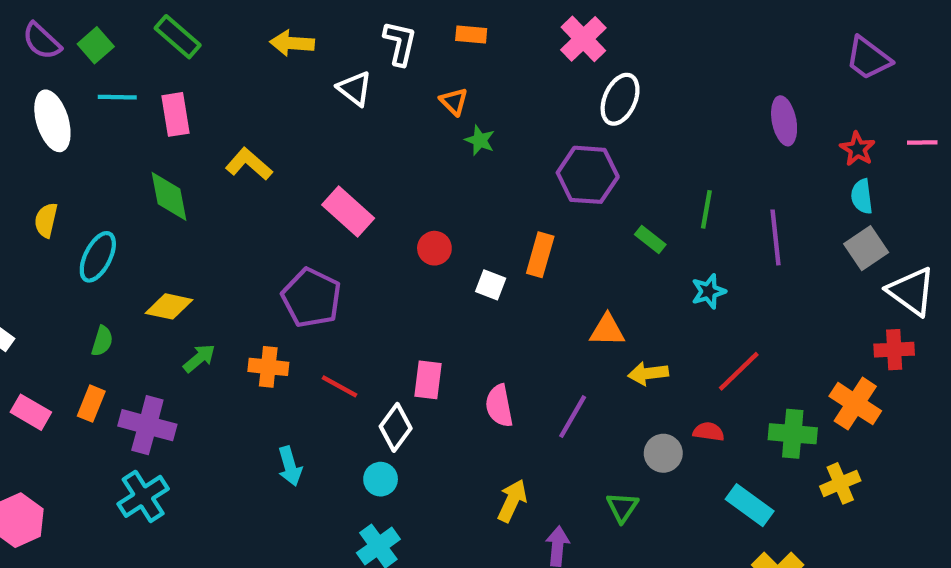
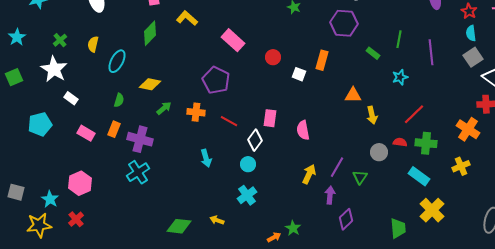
green diamond: (169, 196) -> (150, 33), turned 55
yellow arrow: (648, 373) -> (372, 115), turned -96
purple line: (573, 417) -> (337, 167), moved
green cross: (793, 434) -> (426, 143), moved

